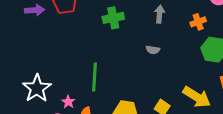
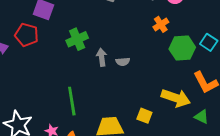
gray arrow: (160, 14) -> (102, 57), moved

